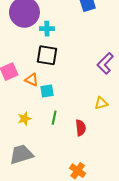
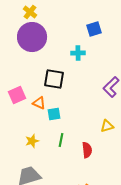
cyan cross: (47, 29) -> (78, 53), moved

